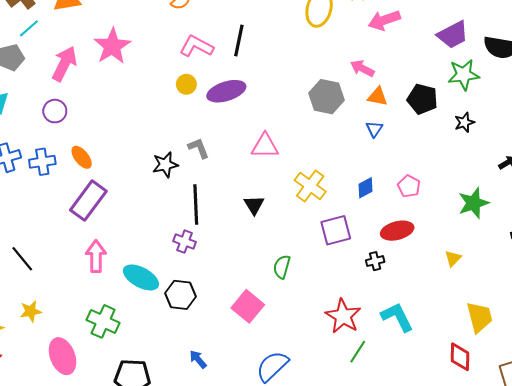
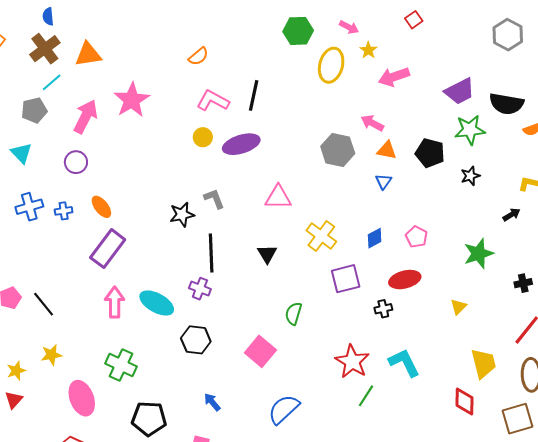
blue cross: (42, 162) -> (64, 211), size x0.7
cyan ellipse: (141, 277) -> (157, 303), moved

